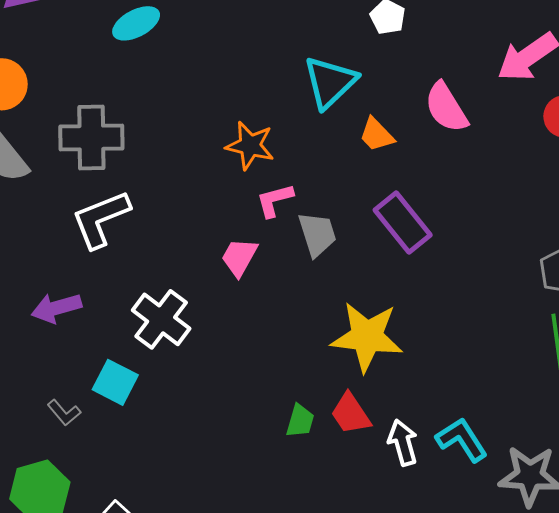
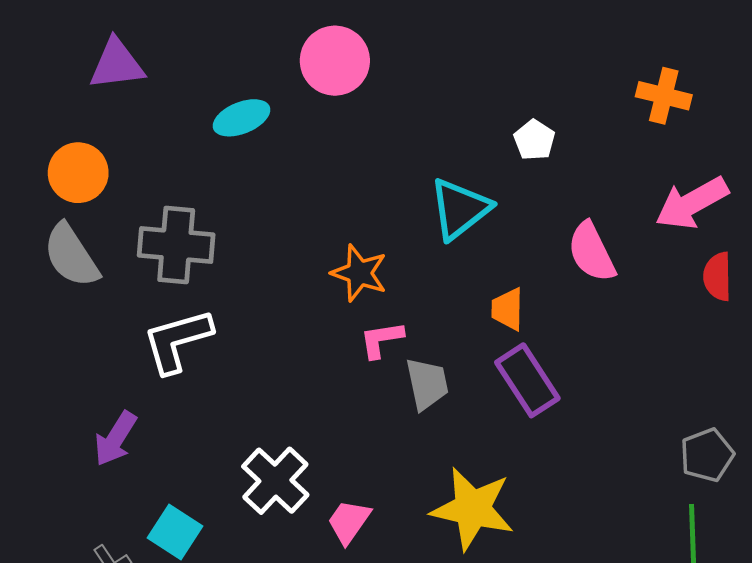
orange trapezoid: (377, 135) -> (508, 309), moved, turned 39
pink trapezoid: (239, 257) -> (349, 522), moved
purple arrow: (56, 308) -> (115, 439), turned -48
white cross: (161, 319) -> (275, 481), moved

